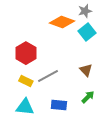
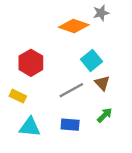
cyan square: (87, 32) -> (92, 60), moved
gray line: (48, 76) -> (71, 90), moved
yellow rectangle: (26, 81) -> (18, 96), moved

